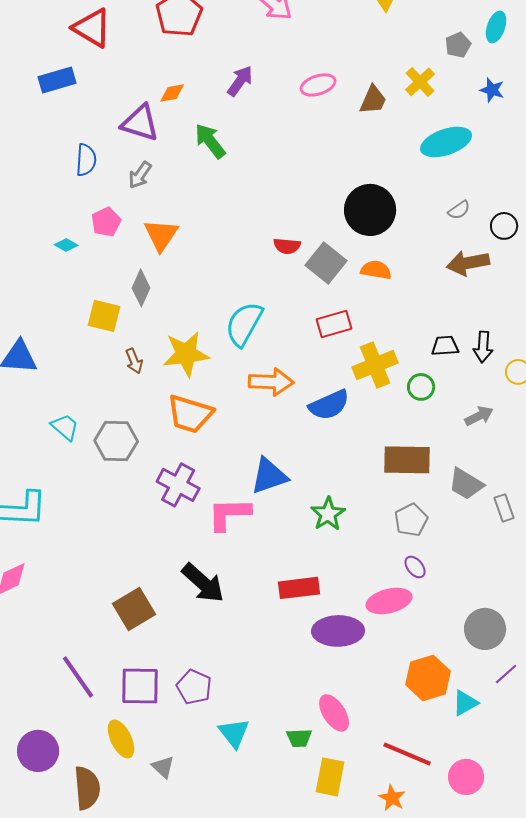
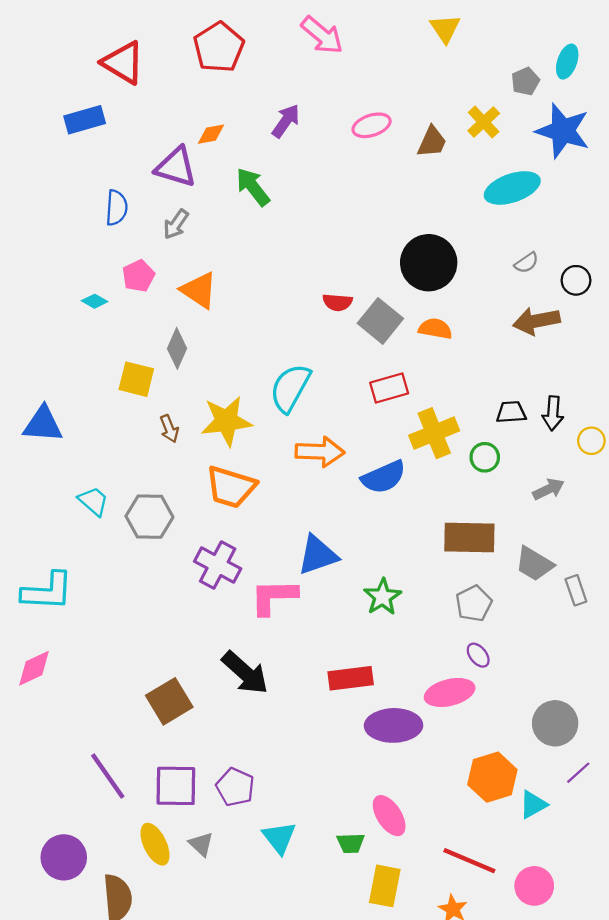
blue star: (492, 90) -> (563, 131), size x2.0
orange triangle: (161, 235) -> (199, 290), turned -30
gray triangle: (163, 767) -> (201, 844), moved

